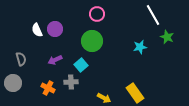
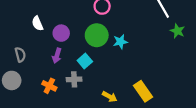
purple circle: (55, 29) -> (61, 33), moved
cyan star: (140, 47) -> (120, 42), moved
purple arrow: (55, 60) -> (57, 56), turned -48

